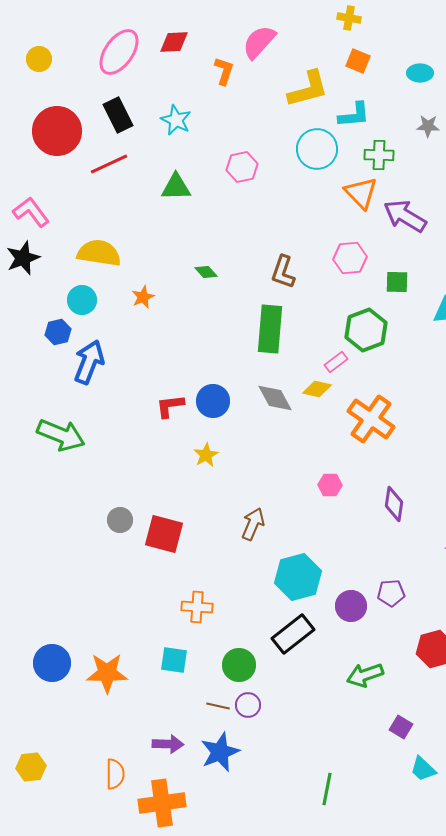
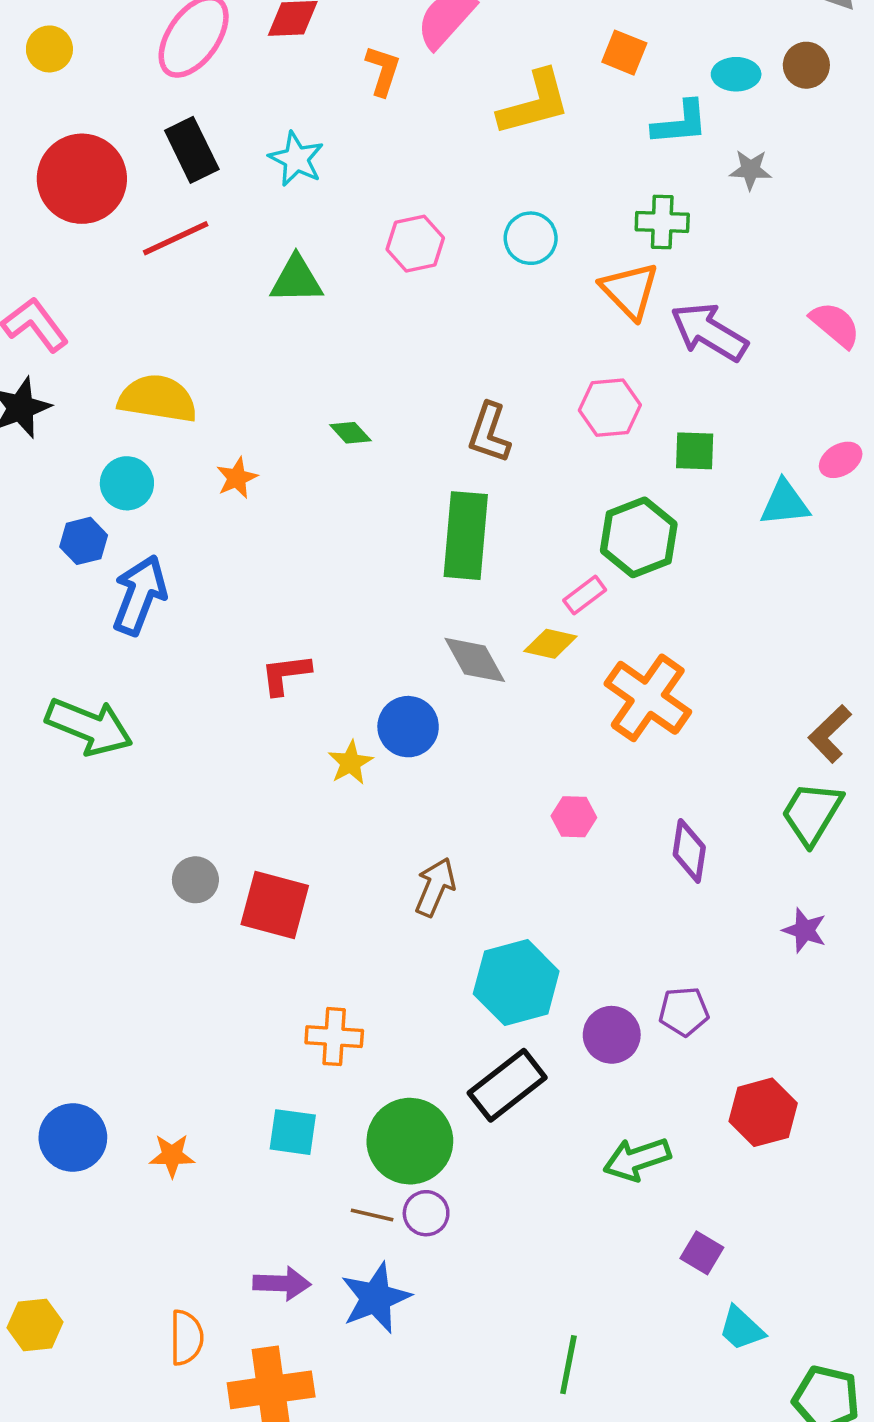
cyan L-shape: (354, 115) -> (680, 123), moved
cyan circle: (317, 149) -> (531, 238), moved, size x0.7
blue circle: (213, 401) -> (408, 727), moved
green circle: (239, 665) -> (410, 1141), size x1.4
orange star: (107, 673) -> (172, 1156), size x0.6

